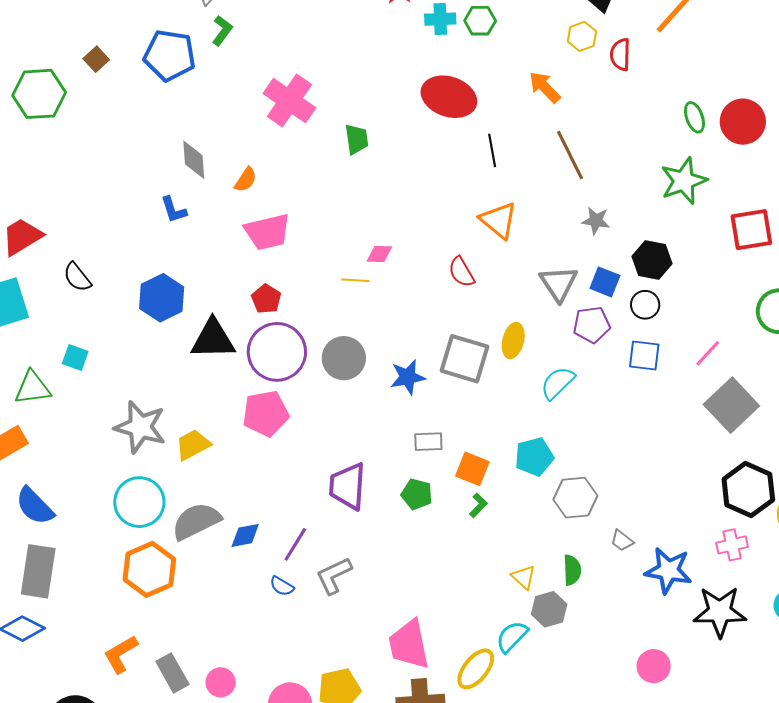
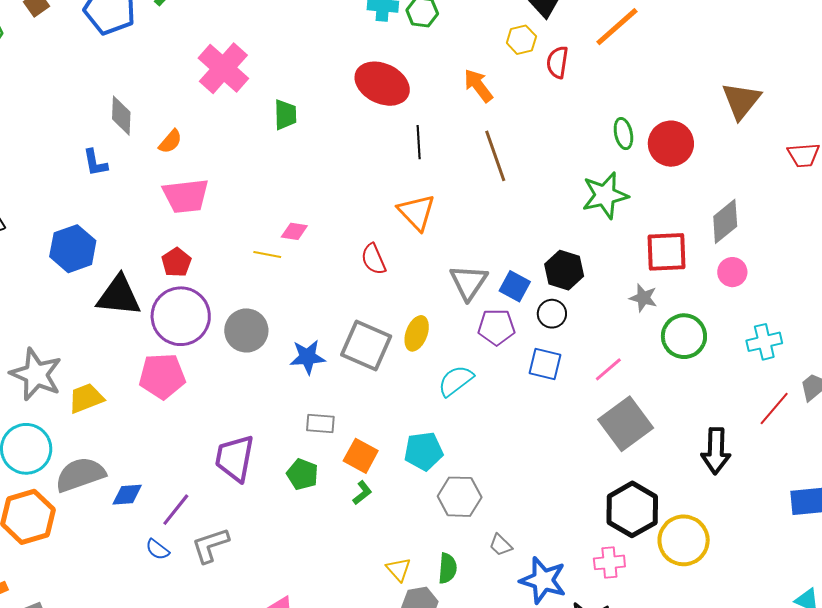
gray star: (596, 221) -> (643, 298), moved

